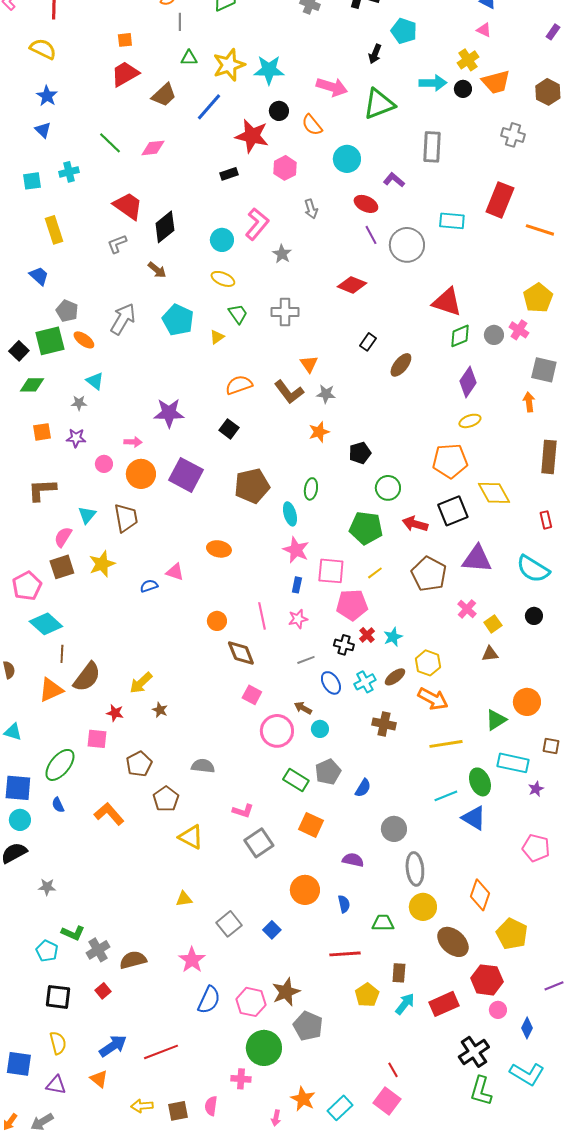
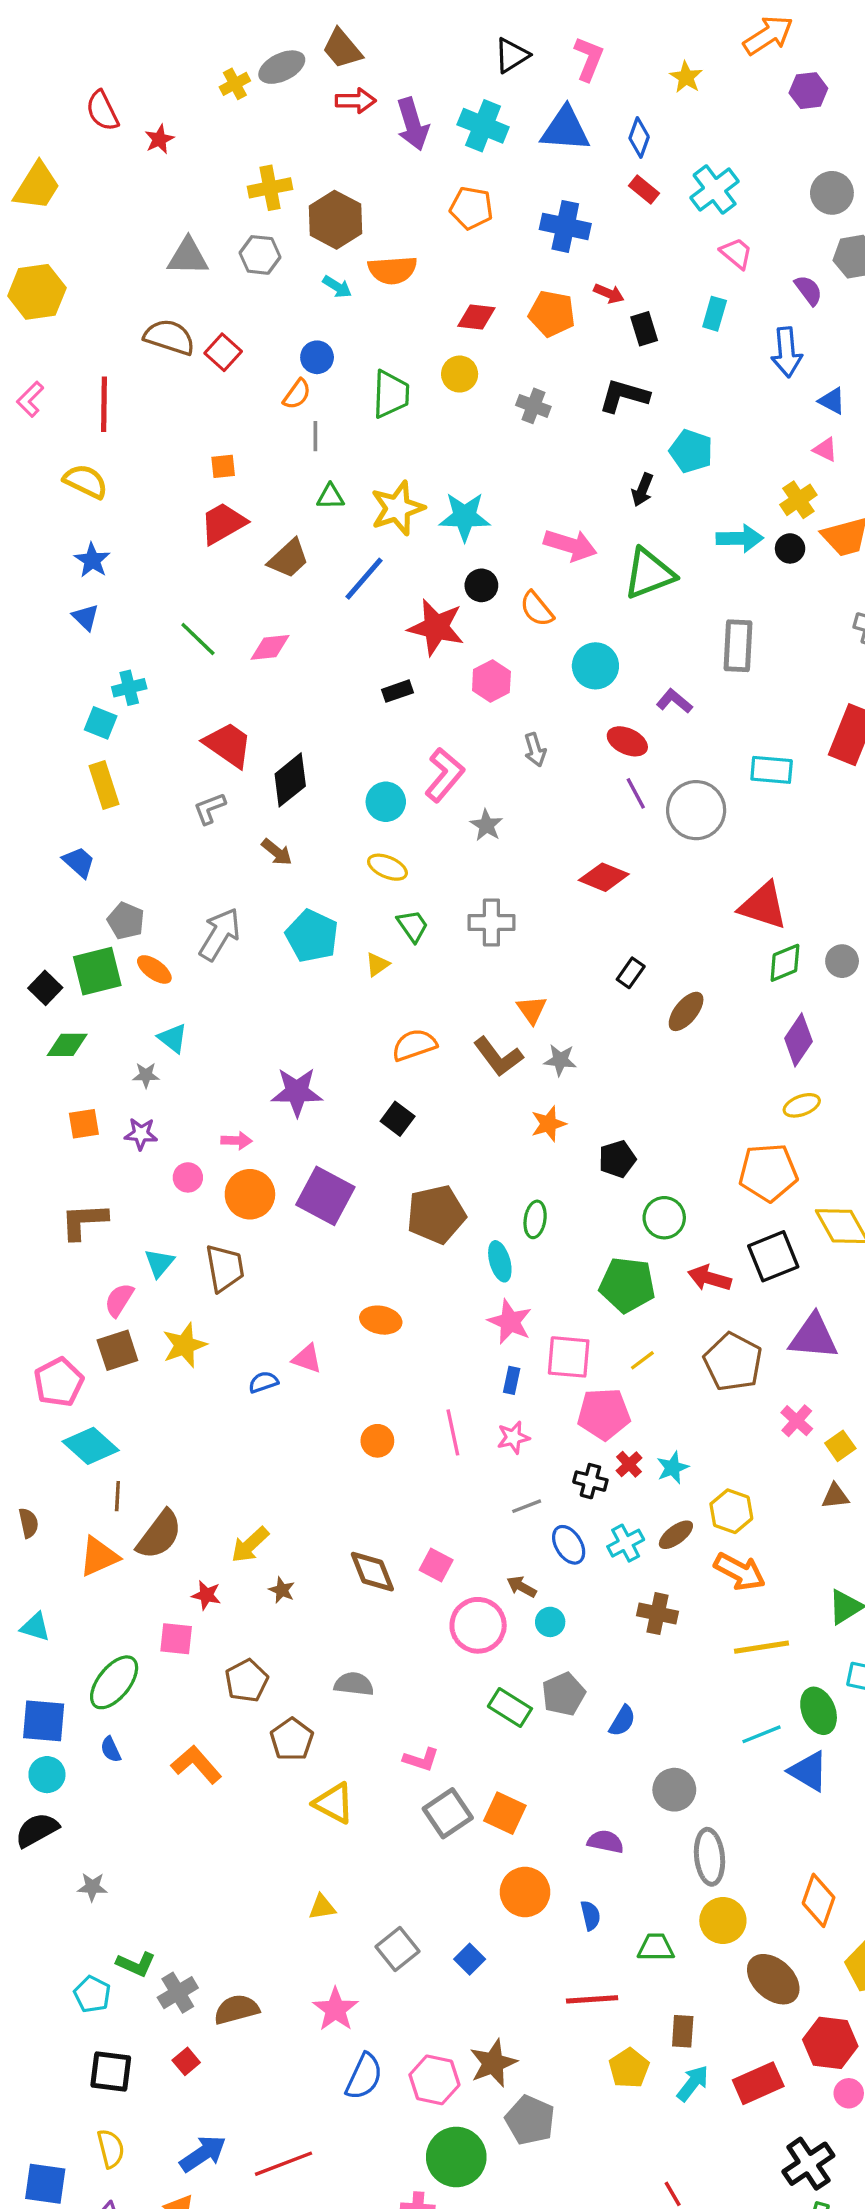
cyan square: (32, 181) -> (101, 723), moved, turned 30
brown diamond: (241, 653) -> (372, 1572), moved
orange square: (311, 825) -> (505, 1813), moved

